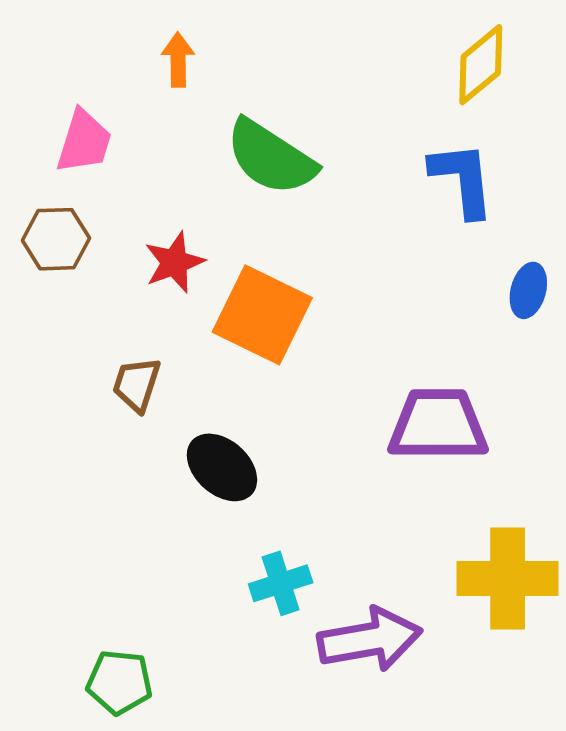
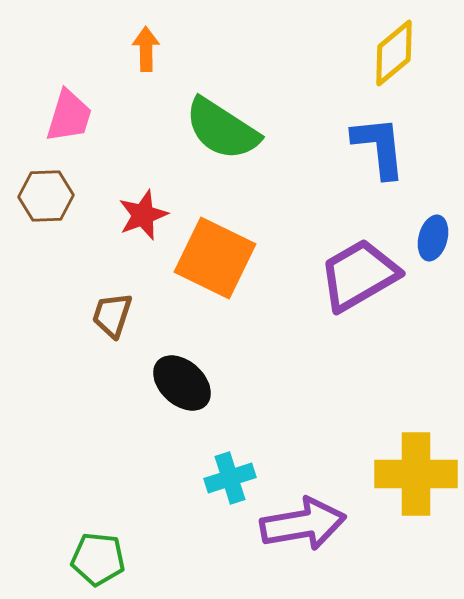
purple trapezoid: (438, 425) -> (359, 275), moved, turned -30

